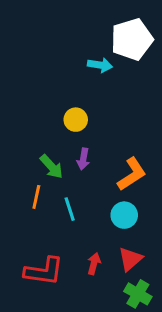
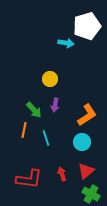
red arrow: (94, 264) -> (62, 174), turned -32

